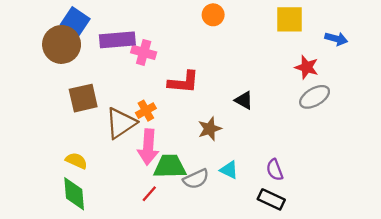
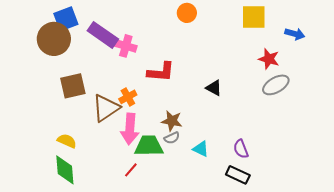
blue square: (75, 22) -> (66, 19), turned 35
purple rectangle: (117, 40) -> (103, 35), turned 40
brown star: (210, 129) -> (172, 121), moved, turned 30
gray semicircle: (196, 179) -> (172, 138), moved, size x0.7

